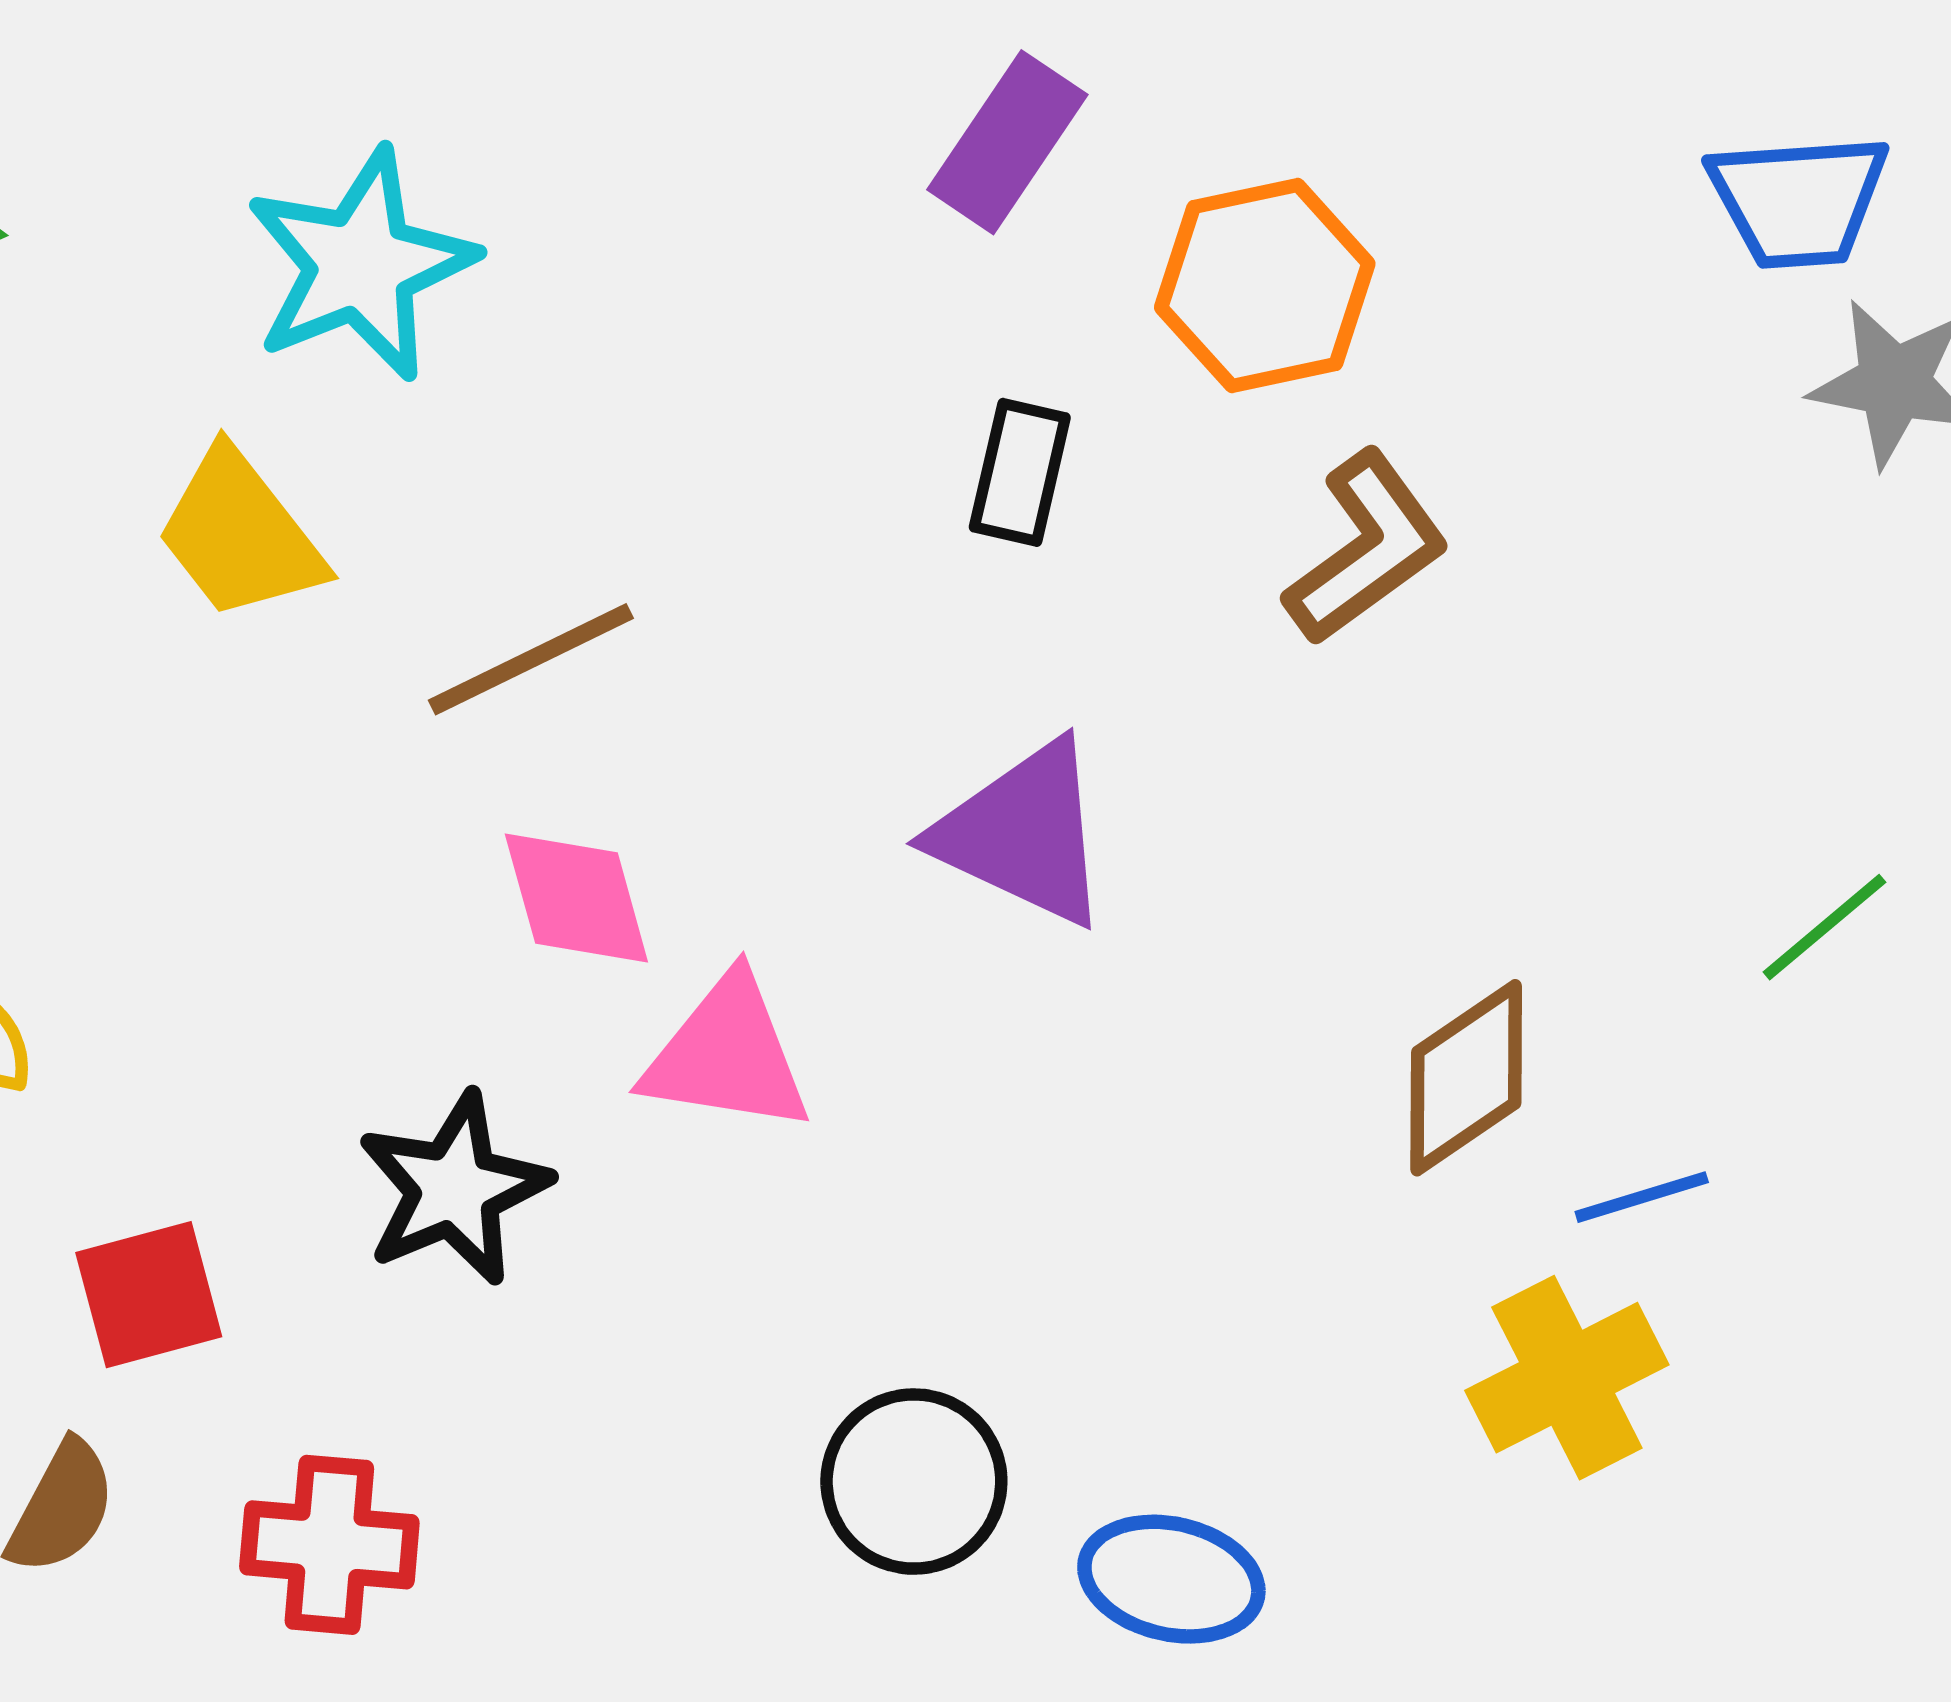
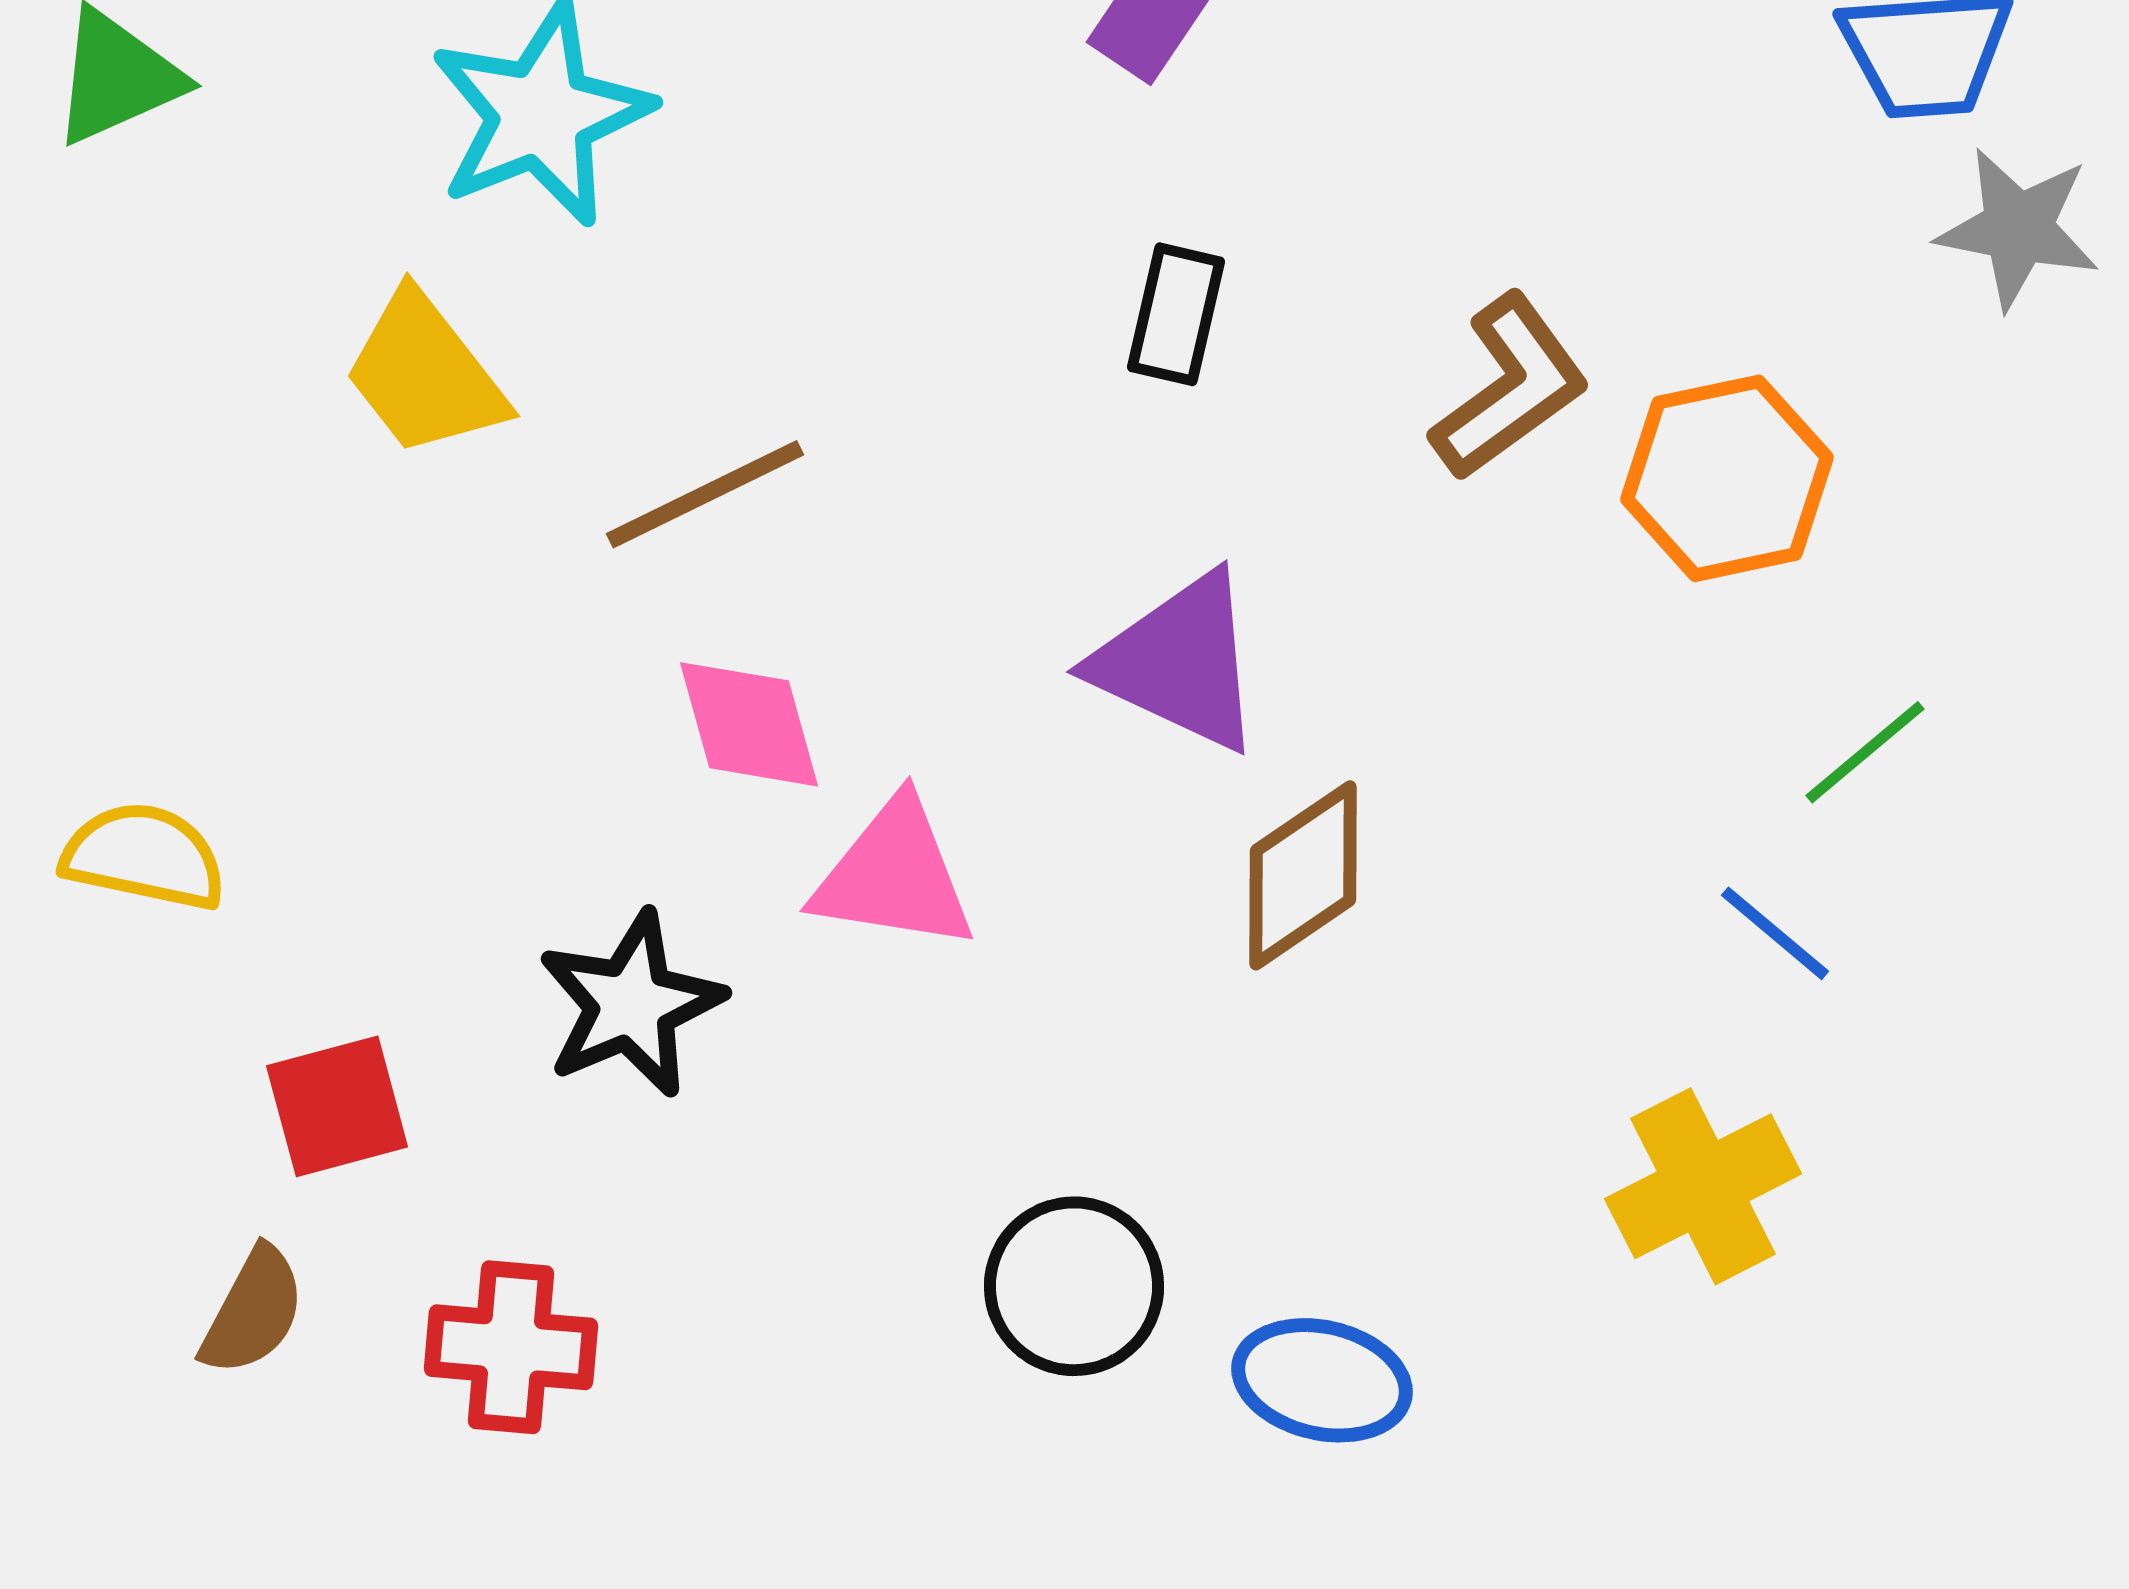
orange hexagon: (1265, 286) -> (1727, 478), moved
green line: (1824, 927) -> (1865, 752), moved
brown diamond: (1466, 1078) -> (1303, 875), moved
blue line: (1642, 1197) -> (1775, 933), moved, turned 57

